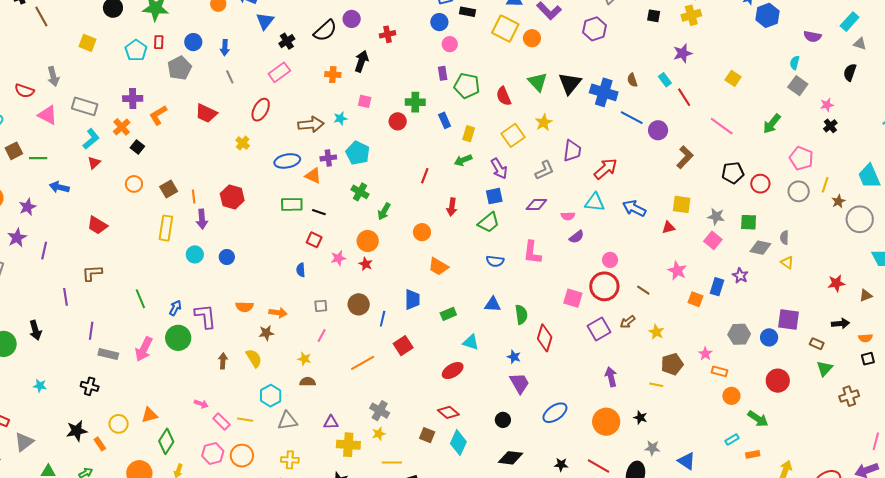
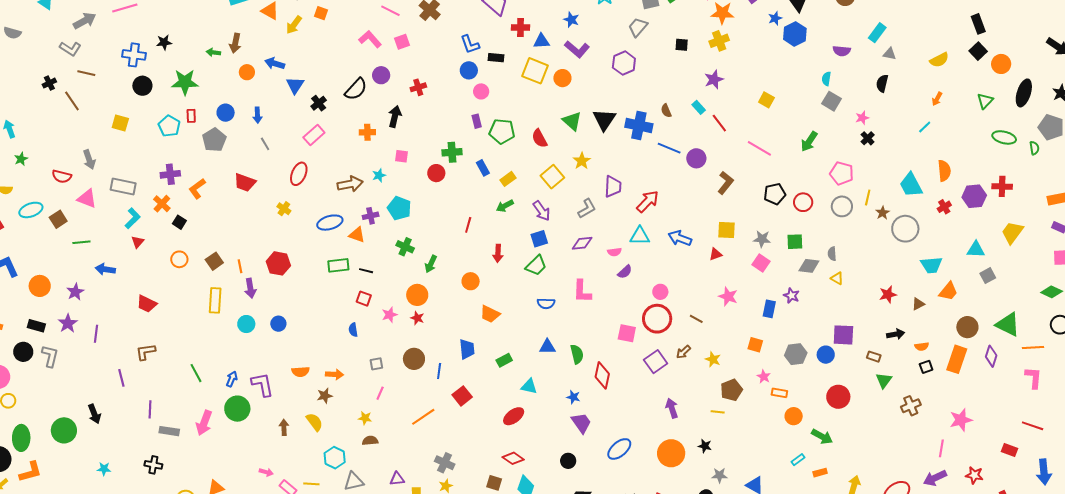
yellow rectangle: (469, 134) -> (508, 179), turned 42
brown square: (14, 151) -> (58, 219), moved
orange square: (696, 299) -> (755, 345), moved

